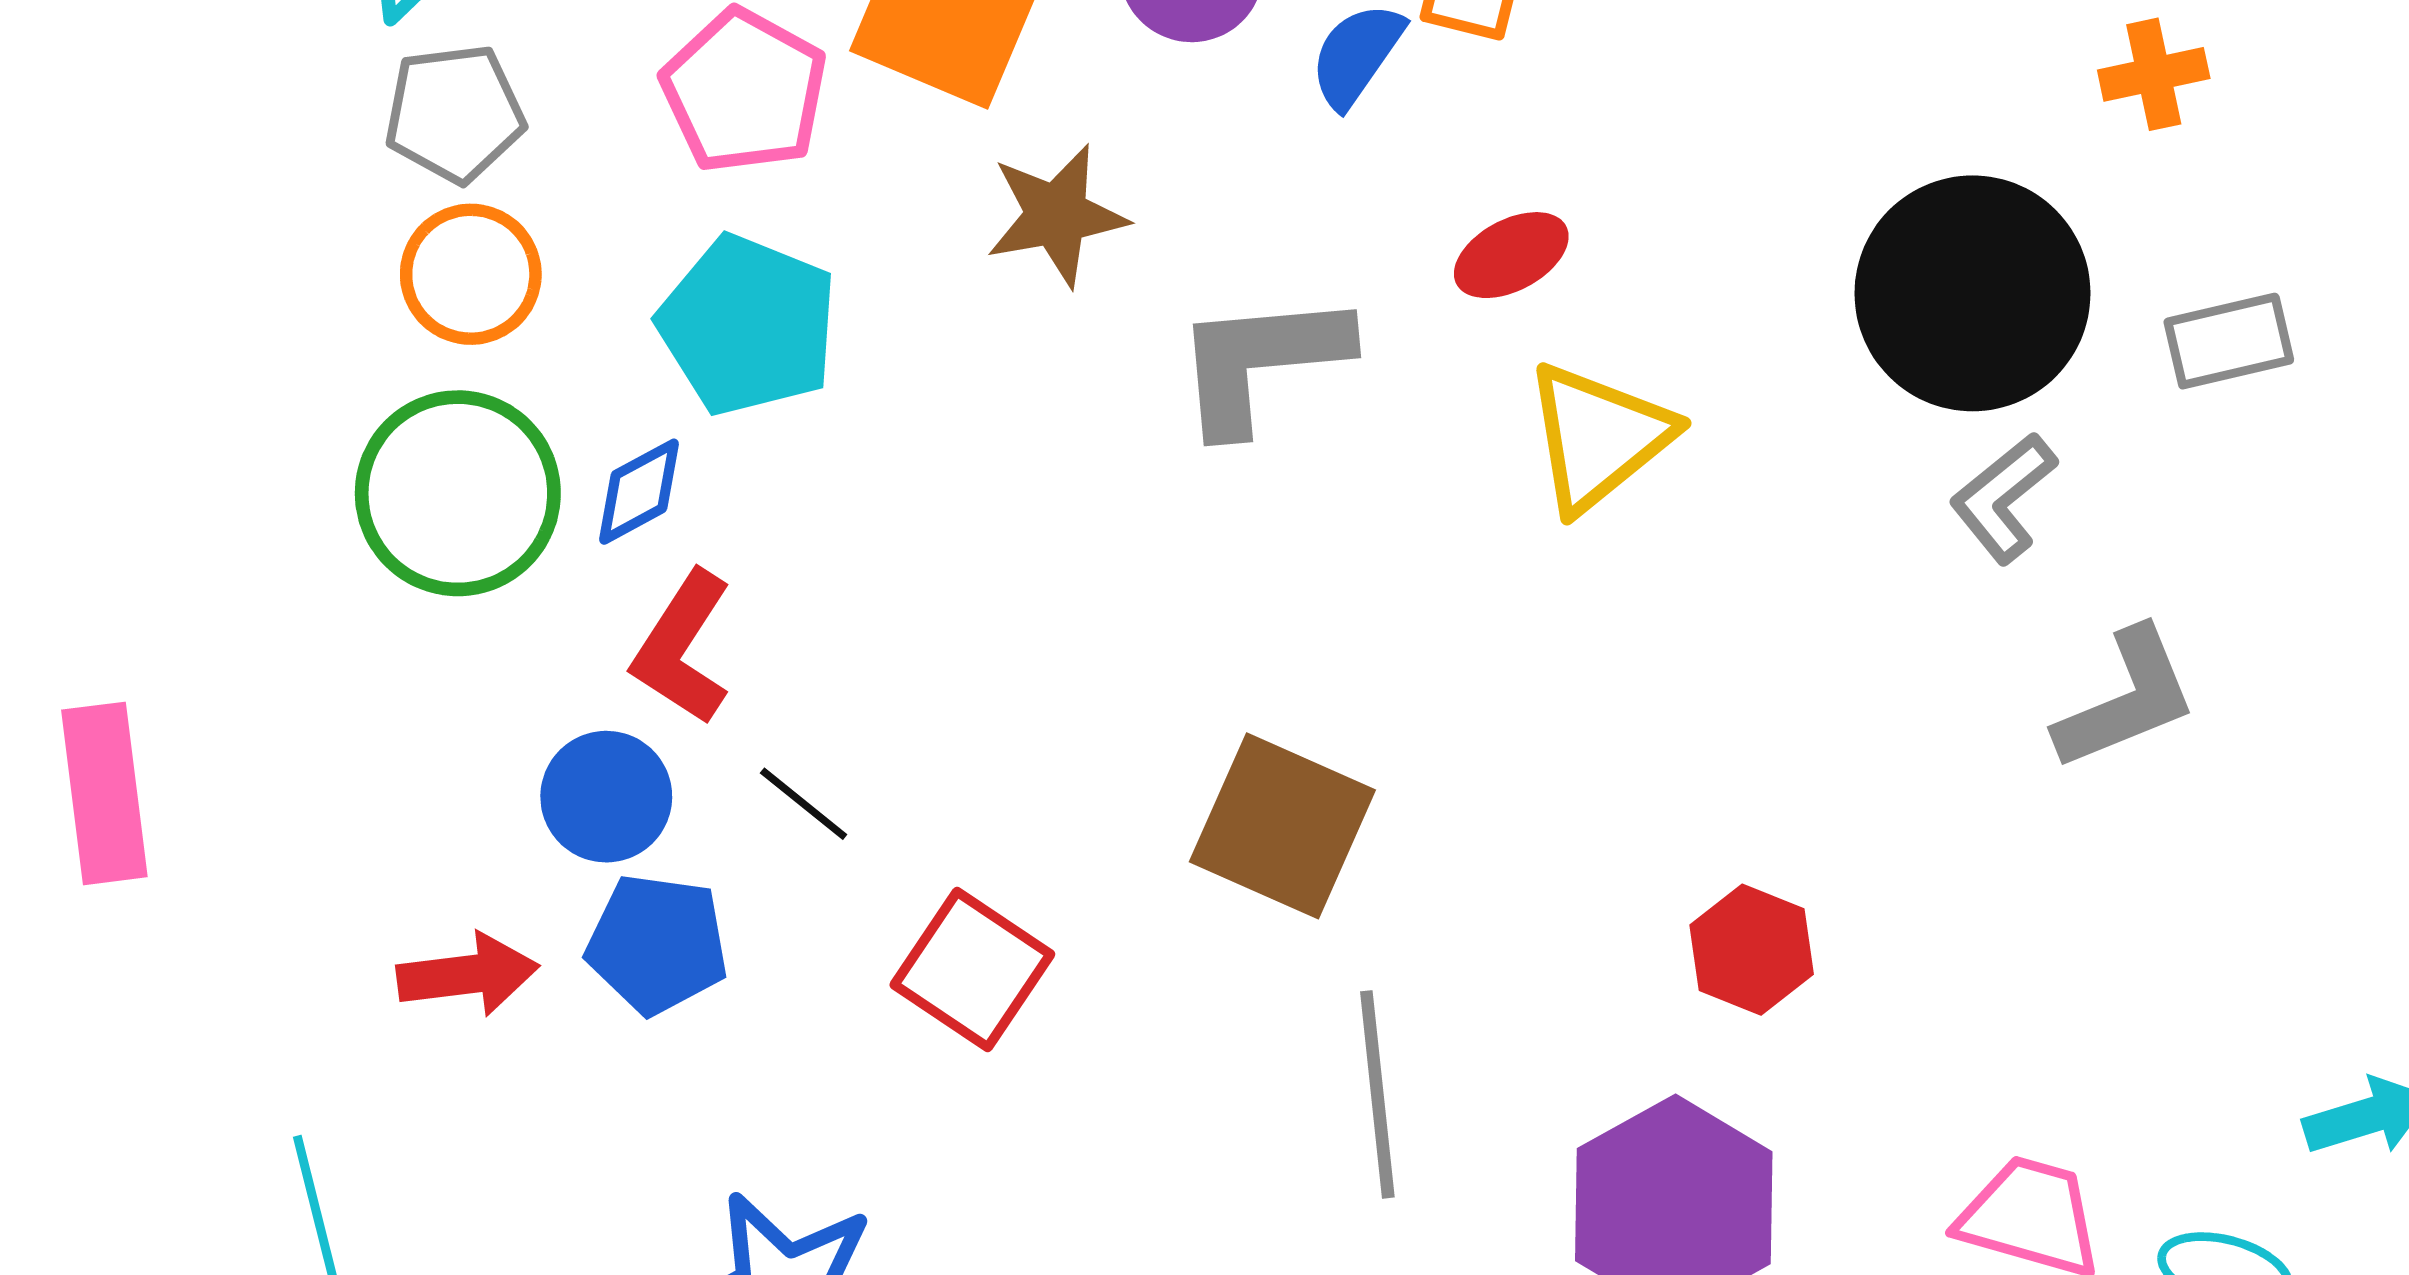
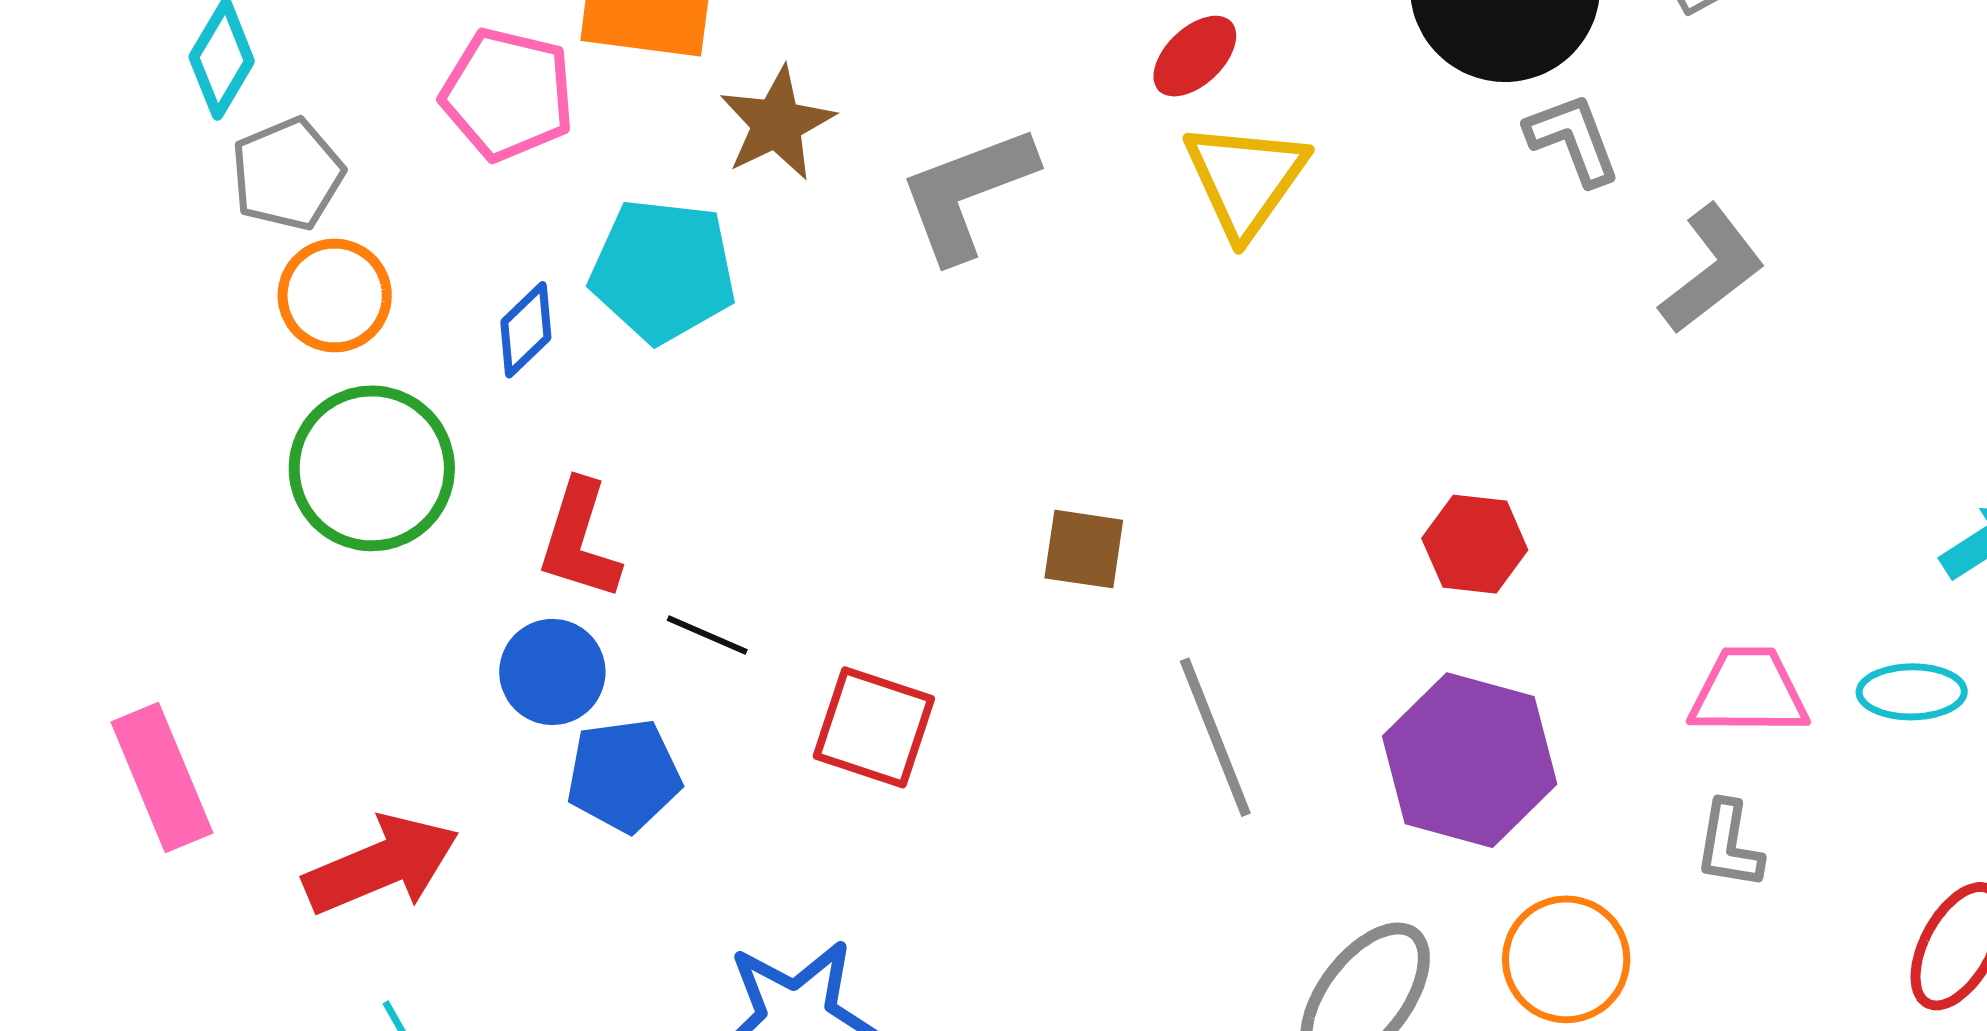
red ellipse: (1511, 255) -> (1195, 56), moved
cyan pentagon: (748, 325) -> (663, 271), moved
blue diamond: (639, 492) -> (526, 330), moved
gray L-shape: (2003, 498) -> (1573, 139), turned 124
brown square: (1282, 826) -> (1084, 549), size x0.6
red arrow: (468, 975) -> (381, 865), moved, size x1.4

